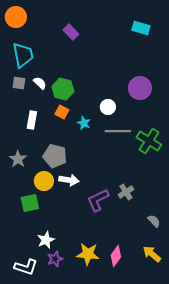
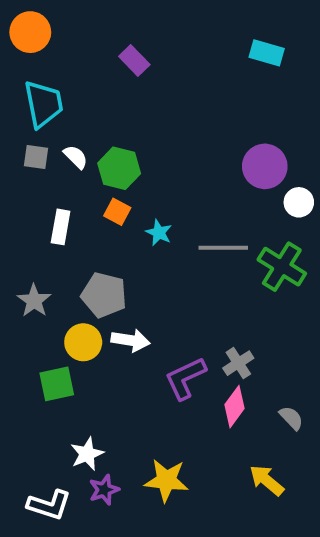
white circle: (108, 107) -> (299, 202), moved
yellow arrow: (152, 254) -> (267, 480), moved
pink diamond: (116, 256) -> (235, 407), moved

